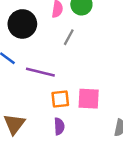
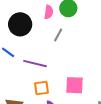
orange square: (60, 99) -> (42, 88), moved

